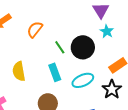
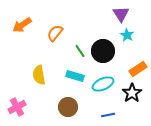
cyan rectangle: (55, 72) -> (75, 76), turned -54

